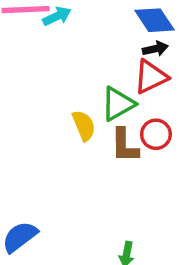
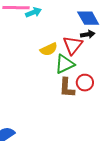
red triangle: (151, 77) -> (73, 45), moved, turned -30
yellow semicircle: (84, 126) -> (49, 49), moved, turned 84

